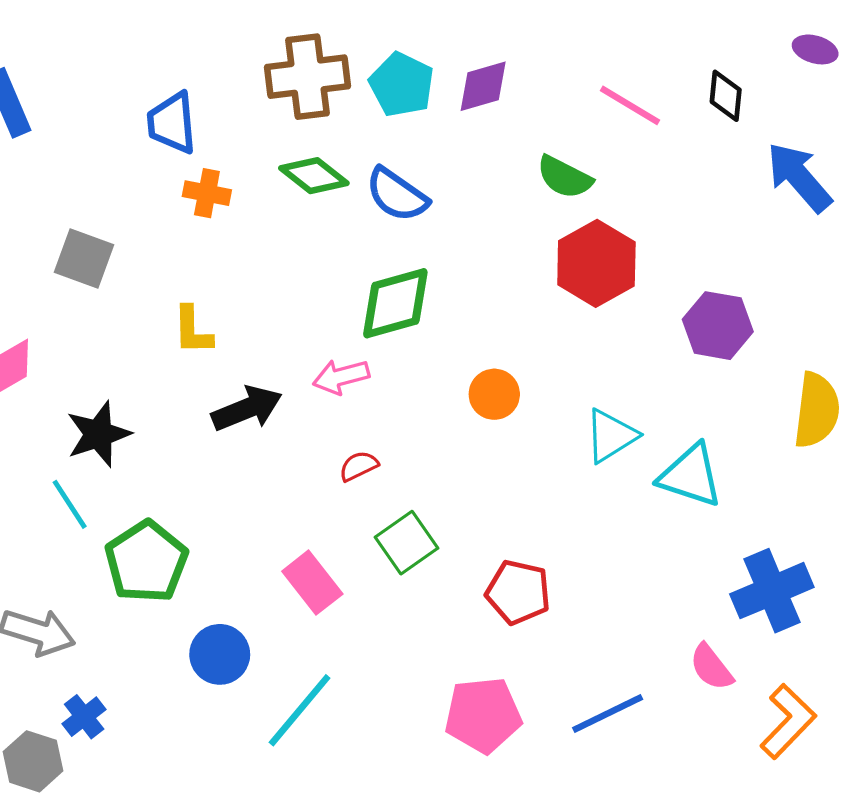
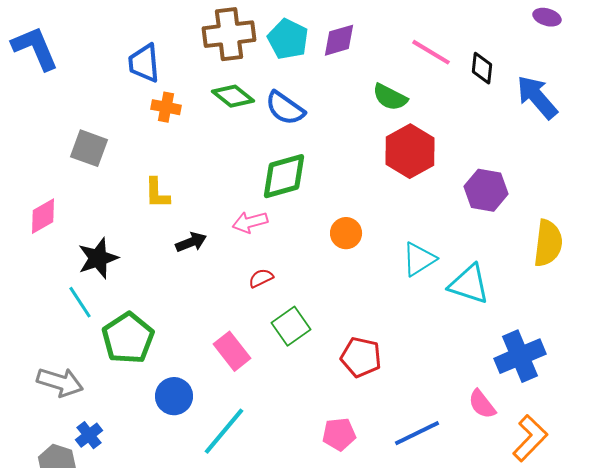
black diamond: (726, 96) -> (482, 68), moved
black arrow: (247, 409) -> (191, 242), size x0.7
pink pentagon: (483, 715) -> (339, 434), size x0.7

